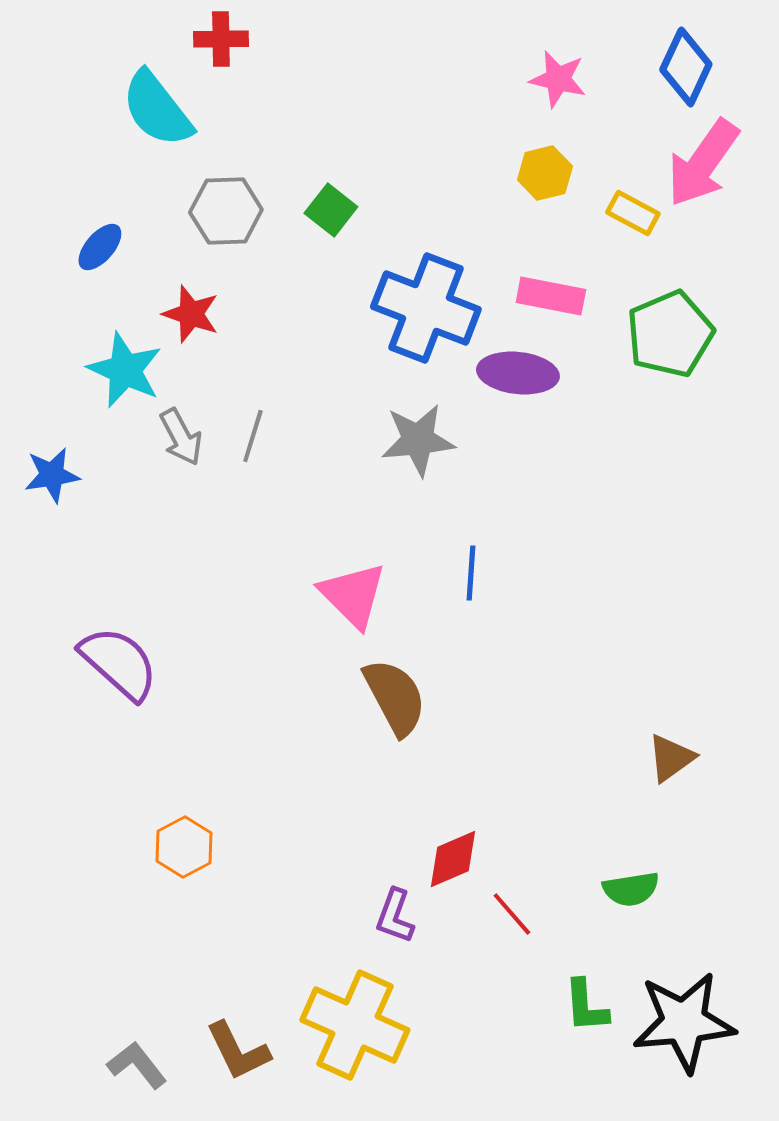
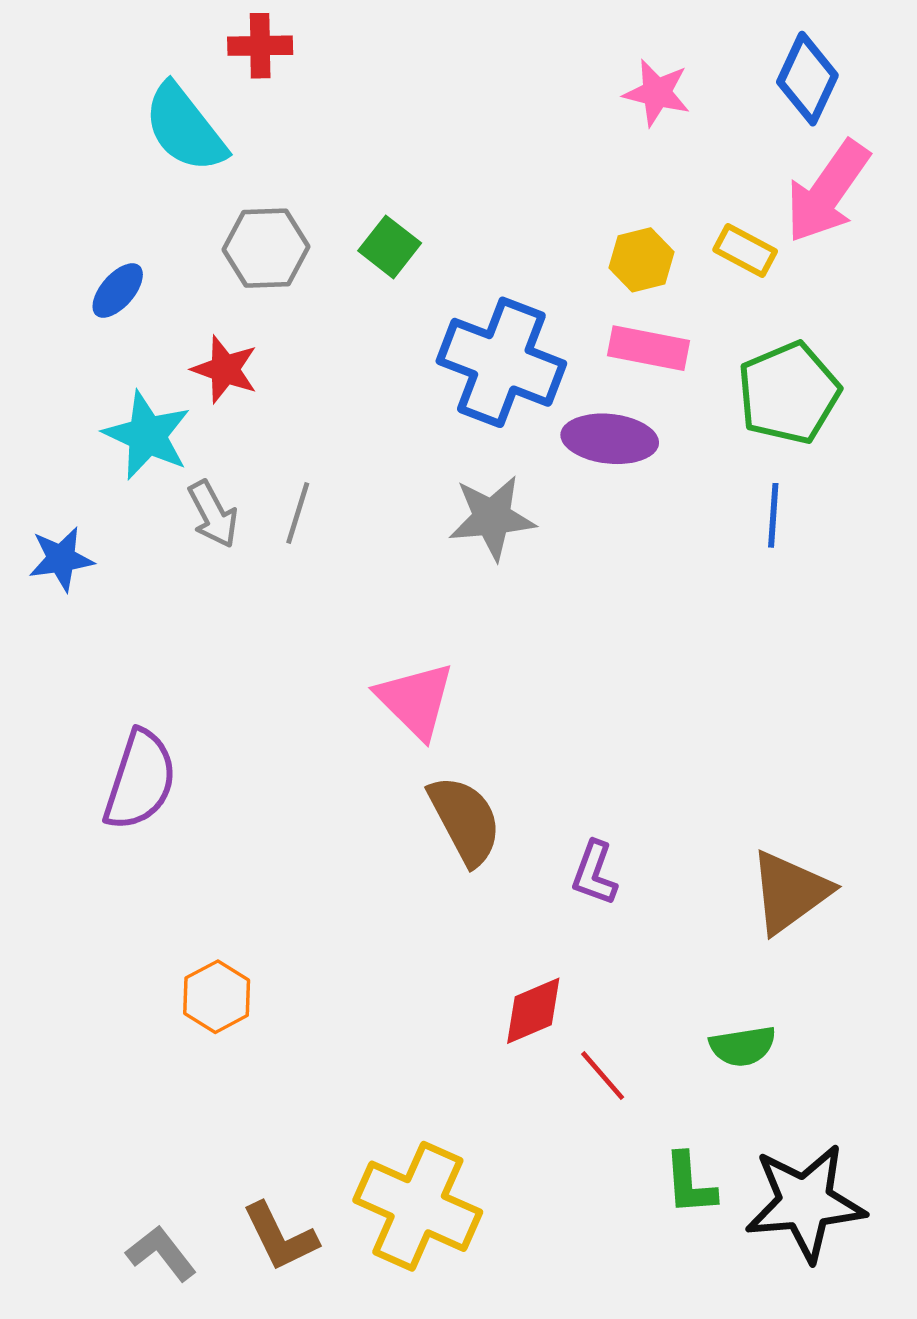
yellow hexagon: (545, 173) -> (641, 260), moved
blue line: (471, 573) -> (773, 515), moved
purple semicircle: (119, 663) -> (140, 780), turned 66
brown triangle: (671, 758) -> (790, 892), size x1.5
purple L-shape: (395, 916) -> (594, 873), moved

